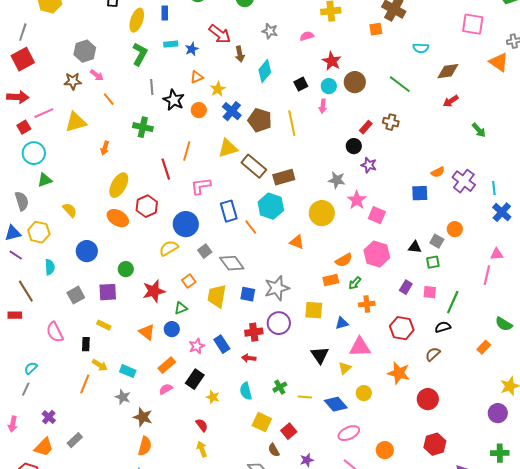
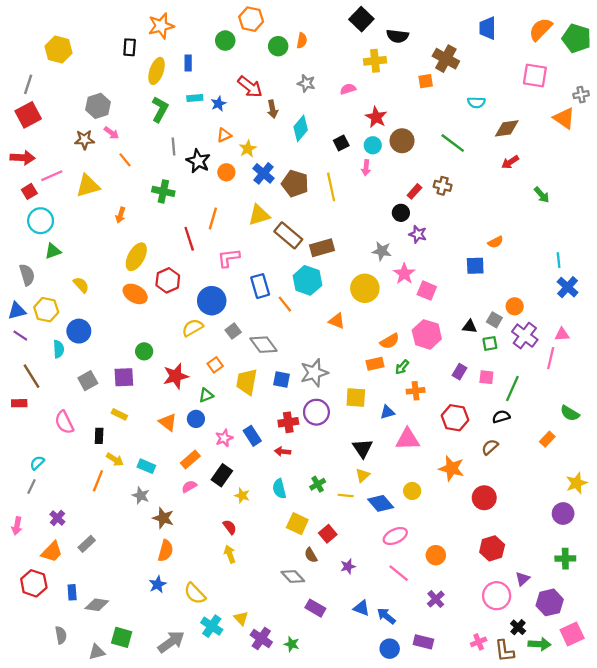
purple cross: (464, 181) -> (525, 336), moved
blue circle: (87, 251) -> (79, 331), moved
yellow triangle: (345, 368) -> (363, 475), moved

